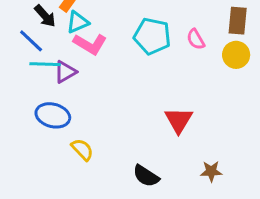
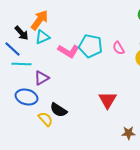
pink L-shape: (90, 44) -> (68, 51), moved
purple triangle: (65, 72) -> (42, 78), moved
black semicircle: (146, 176) -> (58, 110), moved

